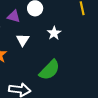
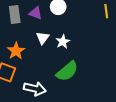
white star: (54, 33) -> (63, 42), moved

